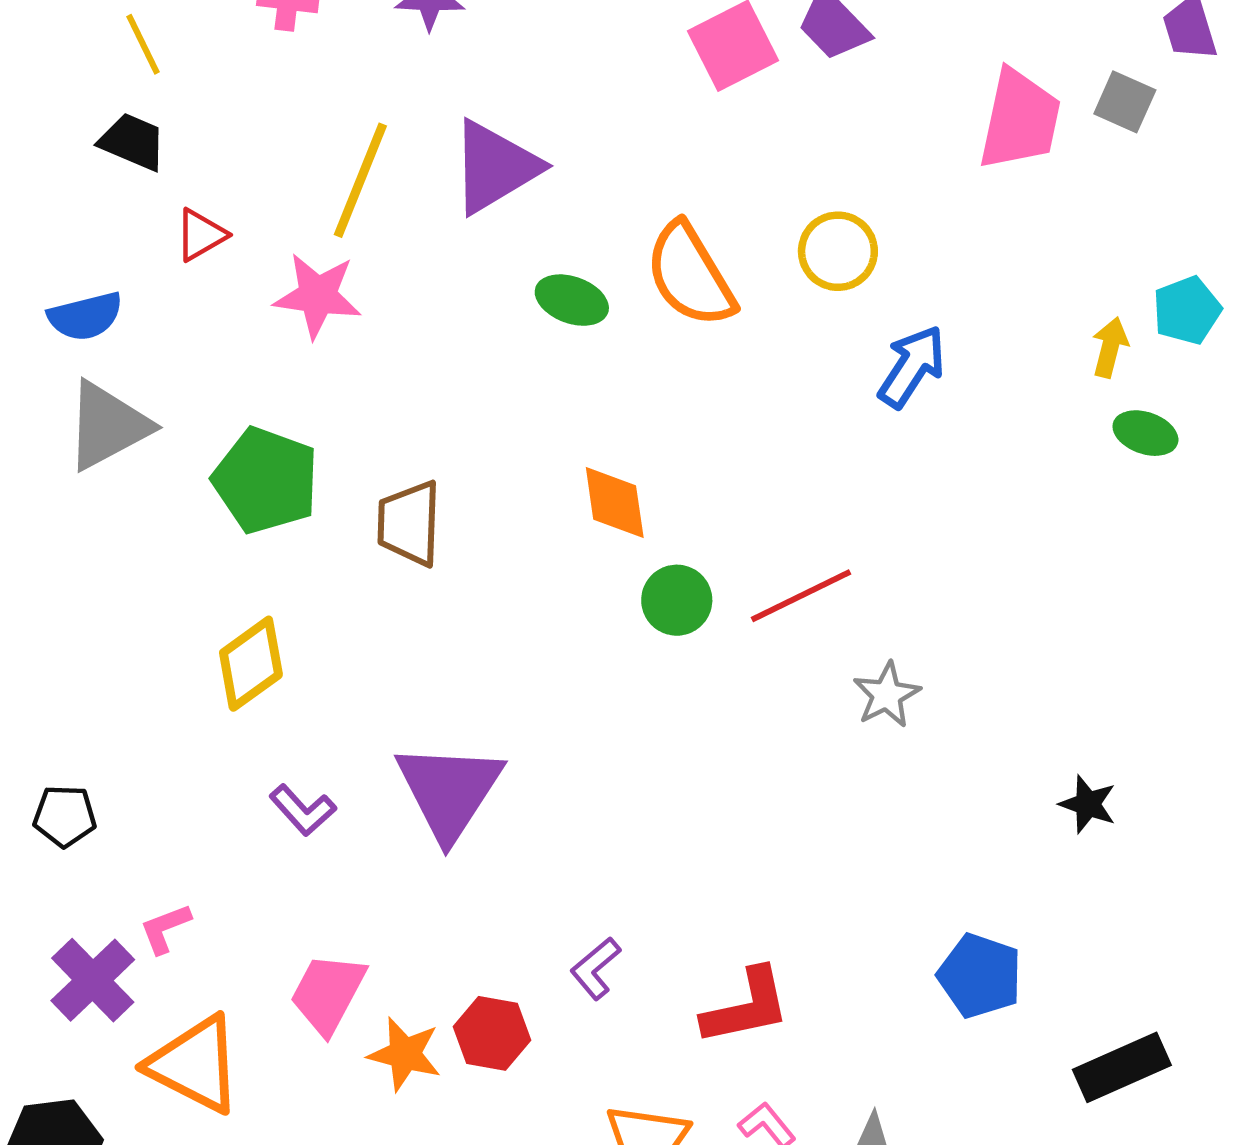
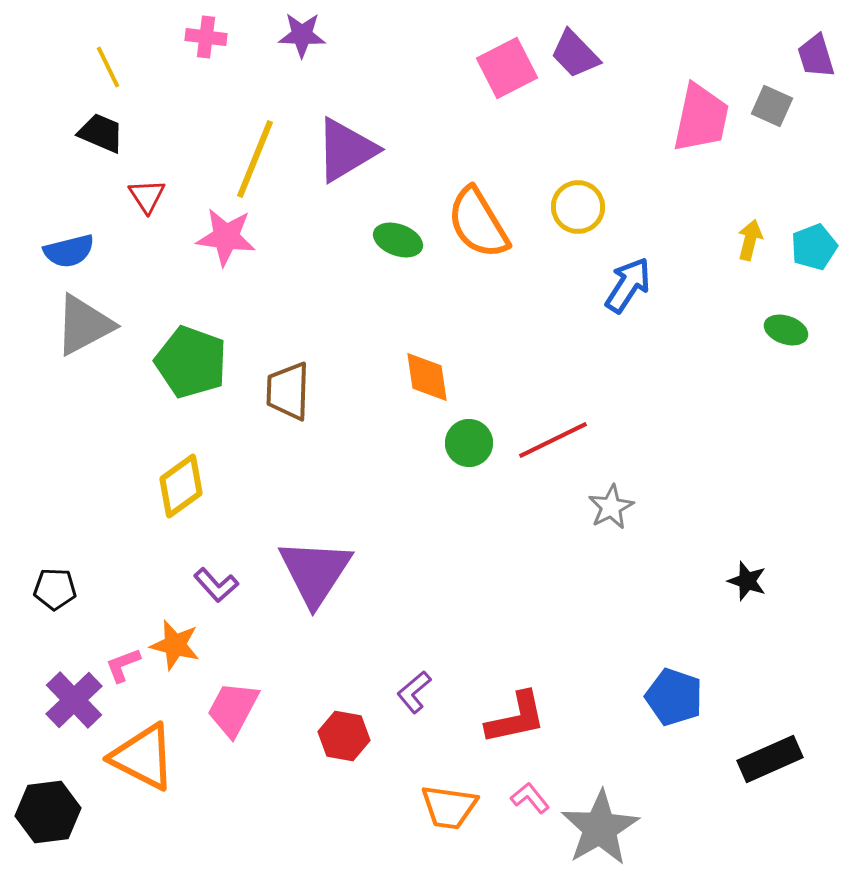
red triangle: (201, 235) -> (147, 196), turned -33
yellow arrow: (1110, 347) -> (750, 240), moved
orange star: (405, 1054) -> (175, 645), moved

